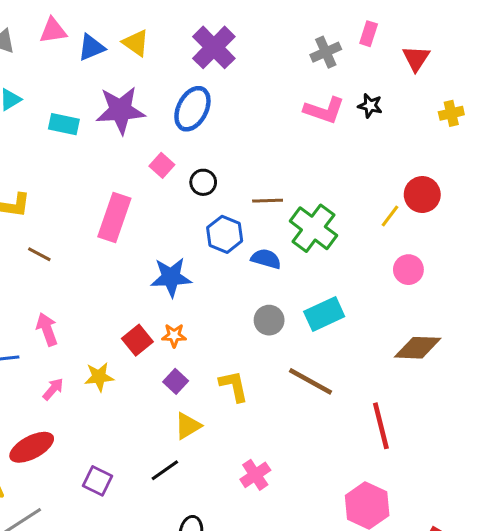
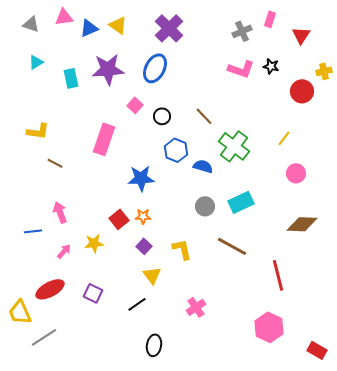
cyan rectangle: (64, 124) -> (71, 78), turned 66
red circle: (422, 195) -> (302, 91), moved
brown line: (268, 201) -> (204, 116), moved, turned 48
yellow triangle: (188, 426) -> (152, 275), turned -36
purple square: (98, 481) -> (93, 293), moved

